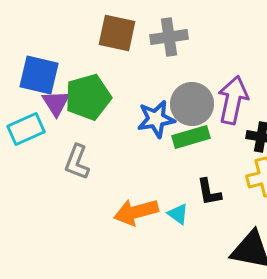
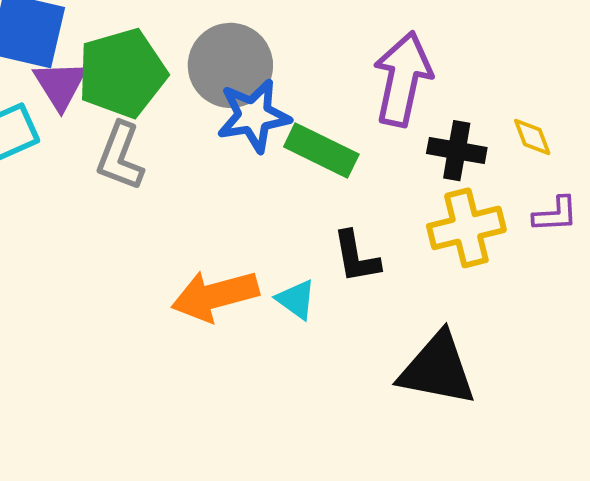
gray circle: (192, 104) -> (230, 65), moved
green rectangle: (191, 137) -> (321, 151), turned 42
gray L-shape: (77, 162) -> (120, 156), moved

